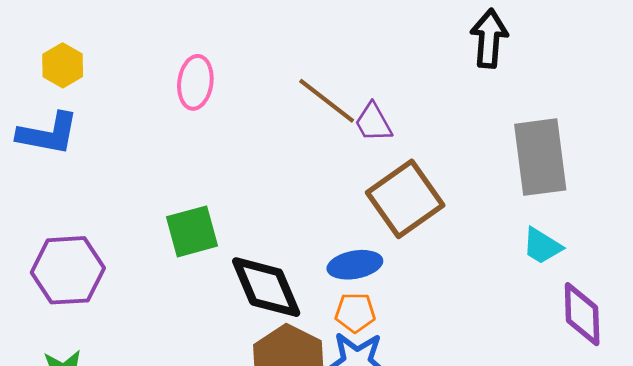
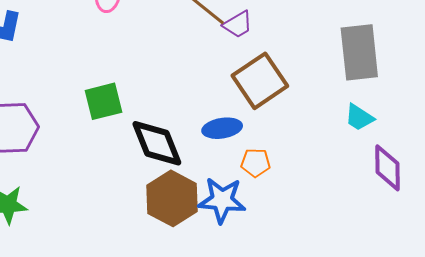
purple trapezoid: (373, 122) -> (238, 24), turned -92
orange pentagon: (355, 313) -> (256, 163), moved

